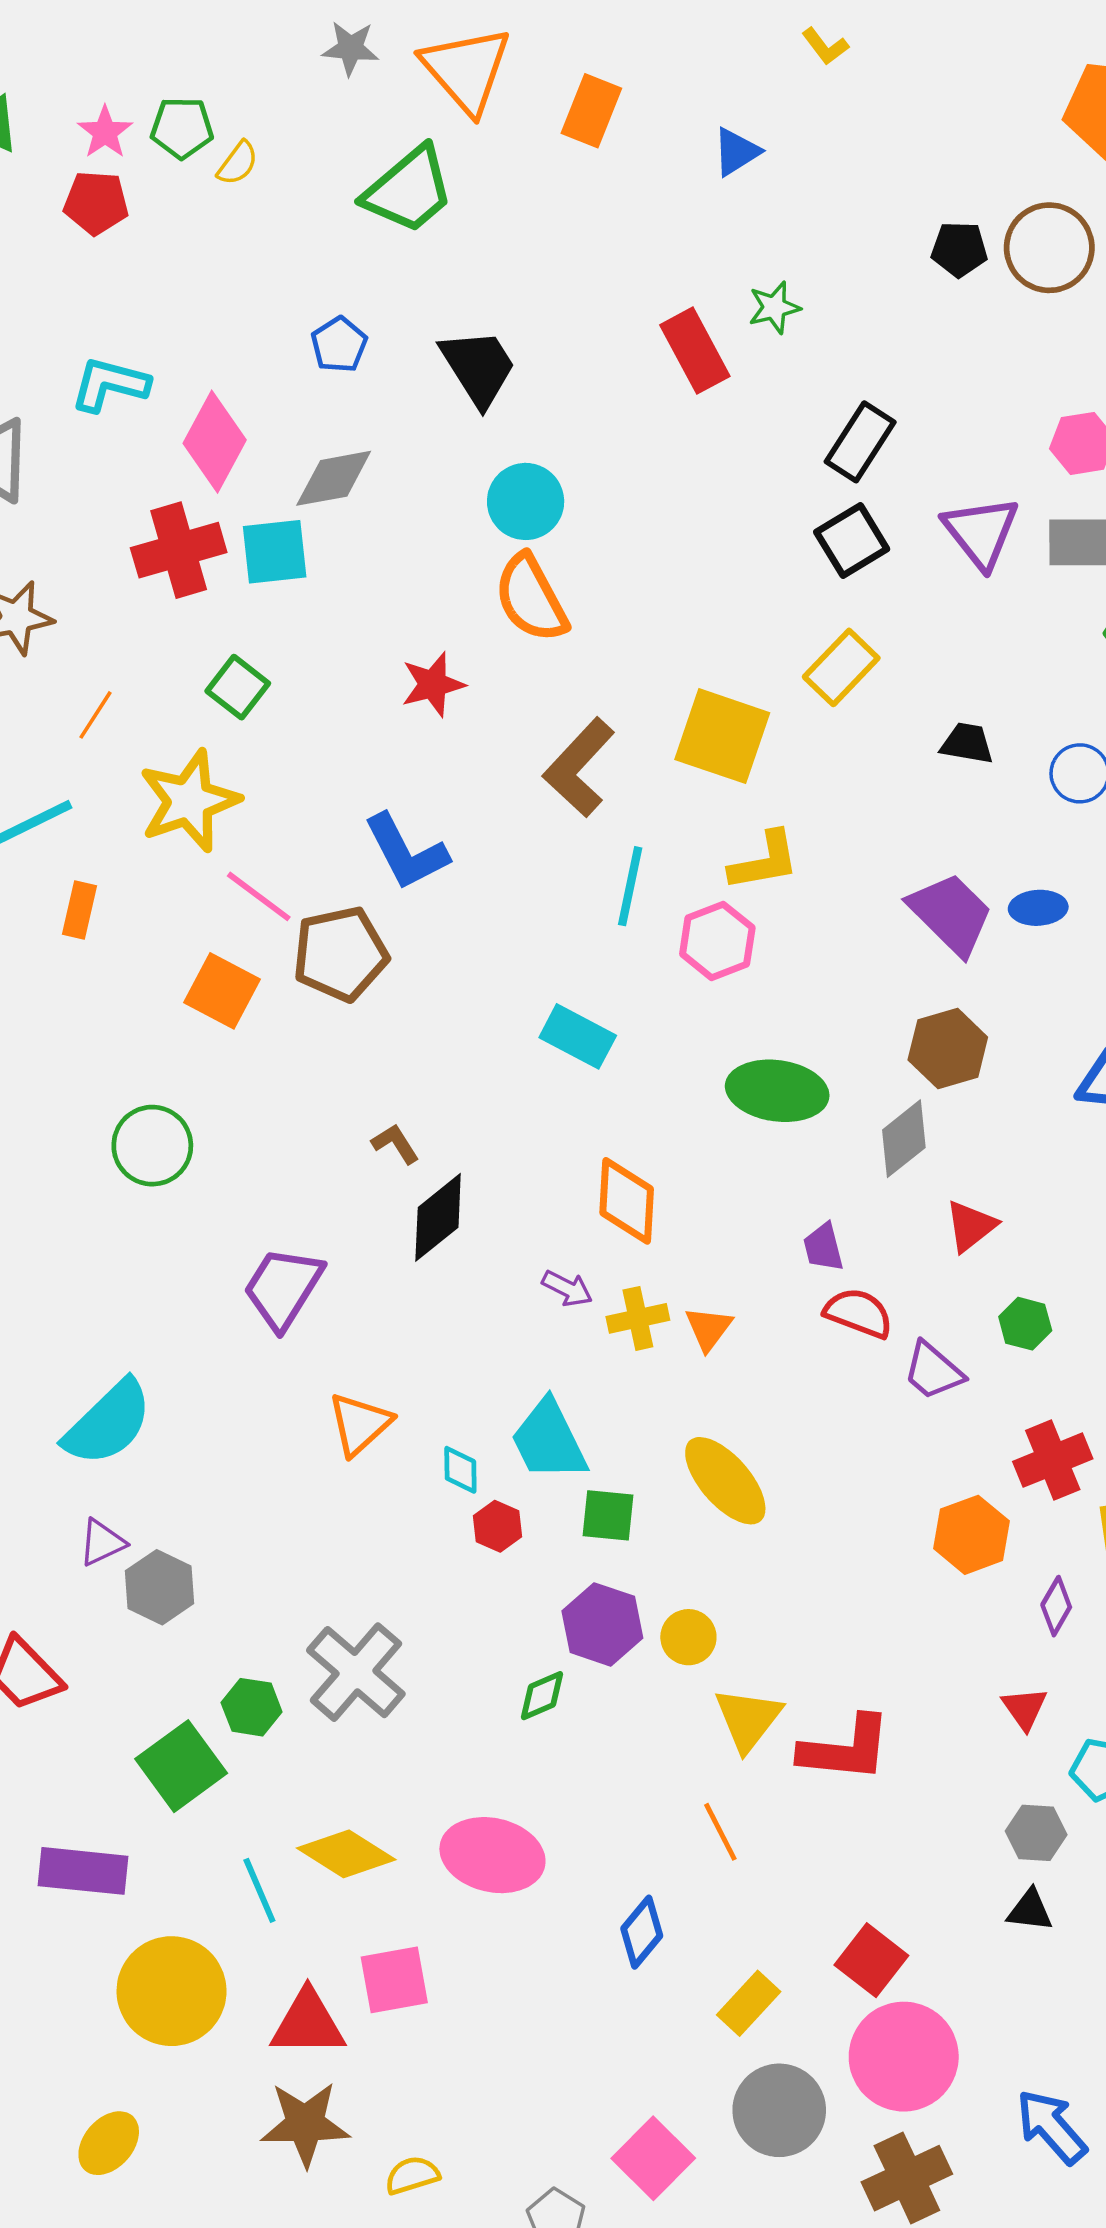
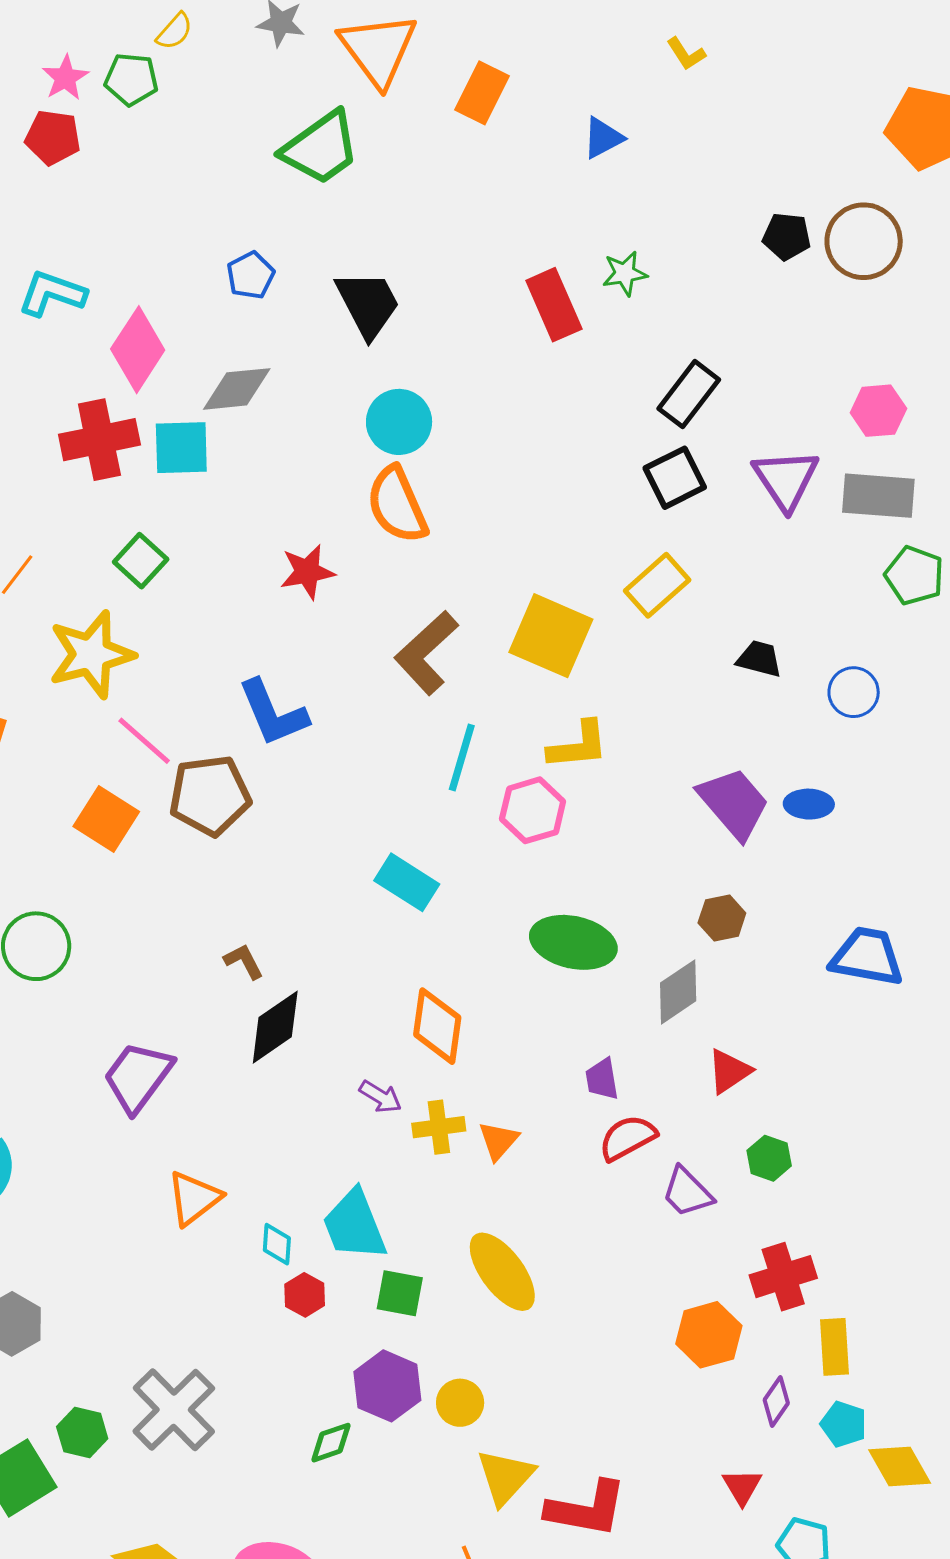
yellow semicircle: (238, 163) -> (174, 31), moved
brown hexagon: (948, 1049) -> (722, 918), size x0.7
red semicircle: (859, 1313) -> (628, 1138), turned -54

